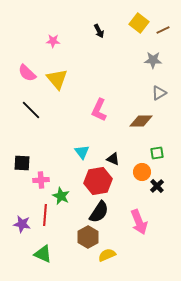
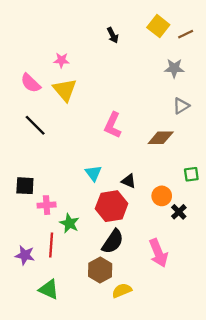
pink star: (53, 41) -> (61, 60), moved
green square: (157, 153) -> (191, 174), moved

